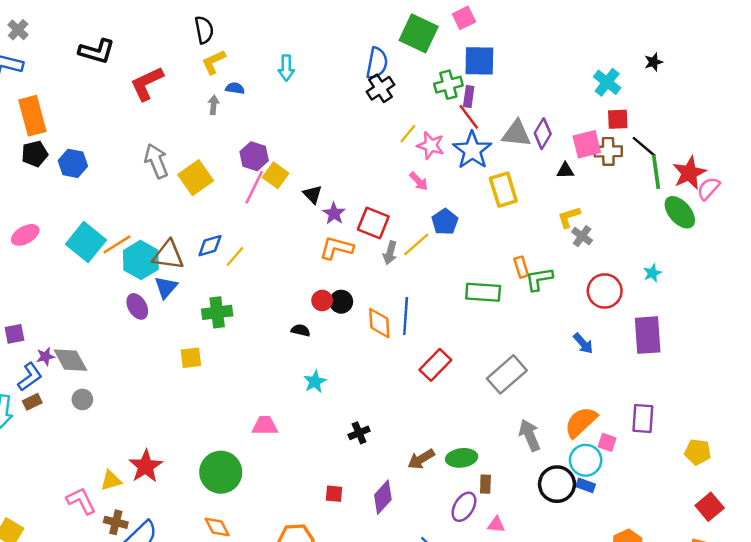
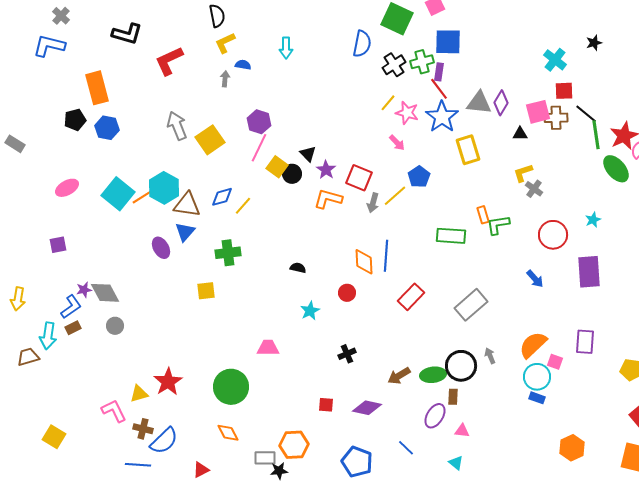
black cross: (380, 88) -> (394, 65), moved
orange rectangle: (32, 116) -> (97, 88), moved
yellow square: (276, 175) -> (277, 167), moved
cyan hexagon: (141, 260) -> (164, 188), moved
red circle: (322, 300) -> (347, 293), moved
black circle: (341, 302) -> (292, 174), moved
purple square: (14, 334) -> (58, 245), moved
gray arrow: (530, 435) -> (490, 356), size x0.6
black circle: (557, 484) -> (461, 366), moved
purple diamond: (383, 497) -> (367, 408), turned 60

